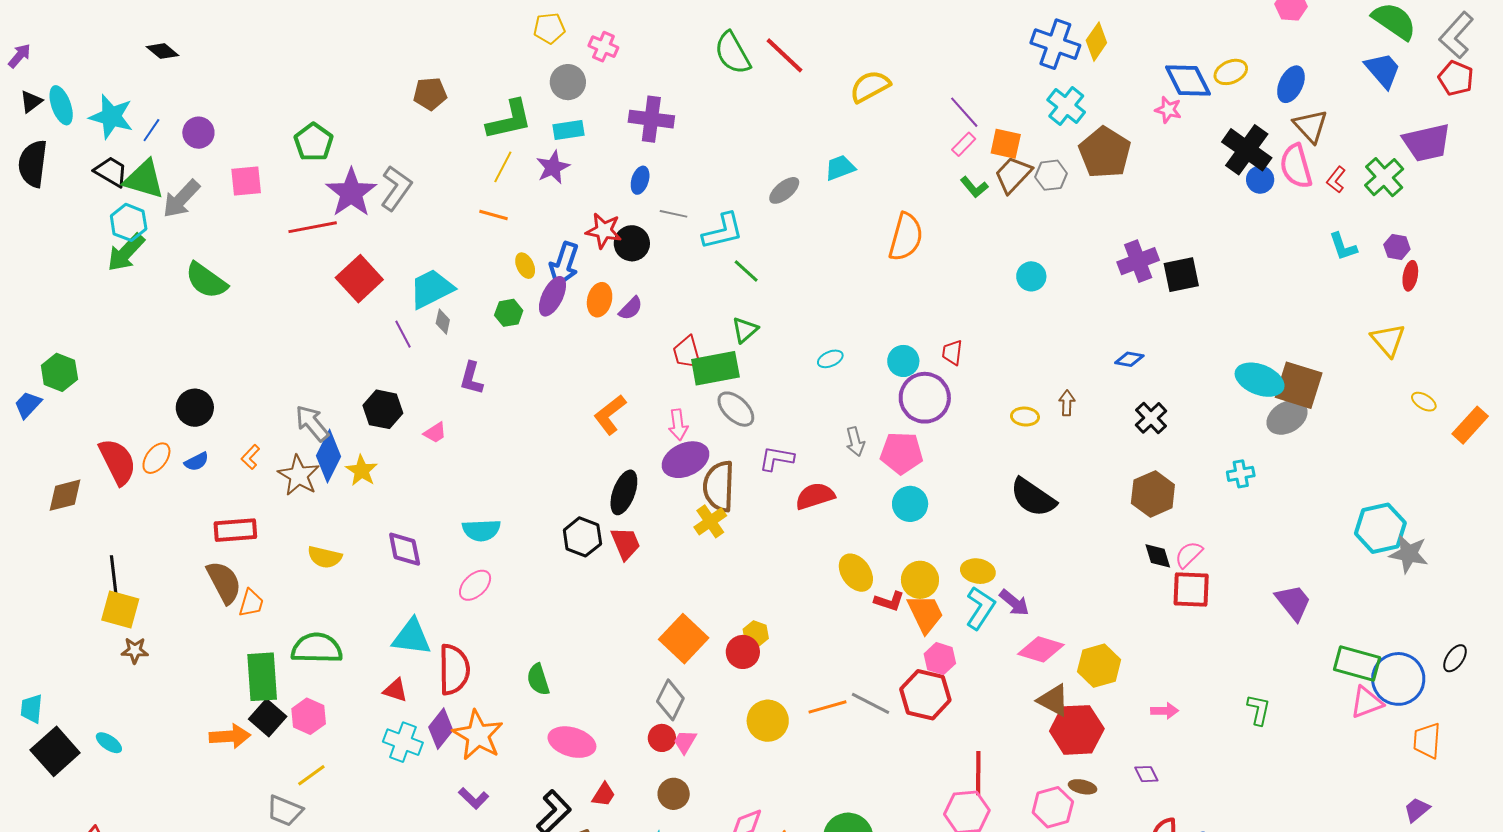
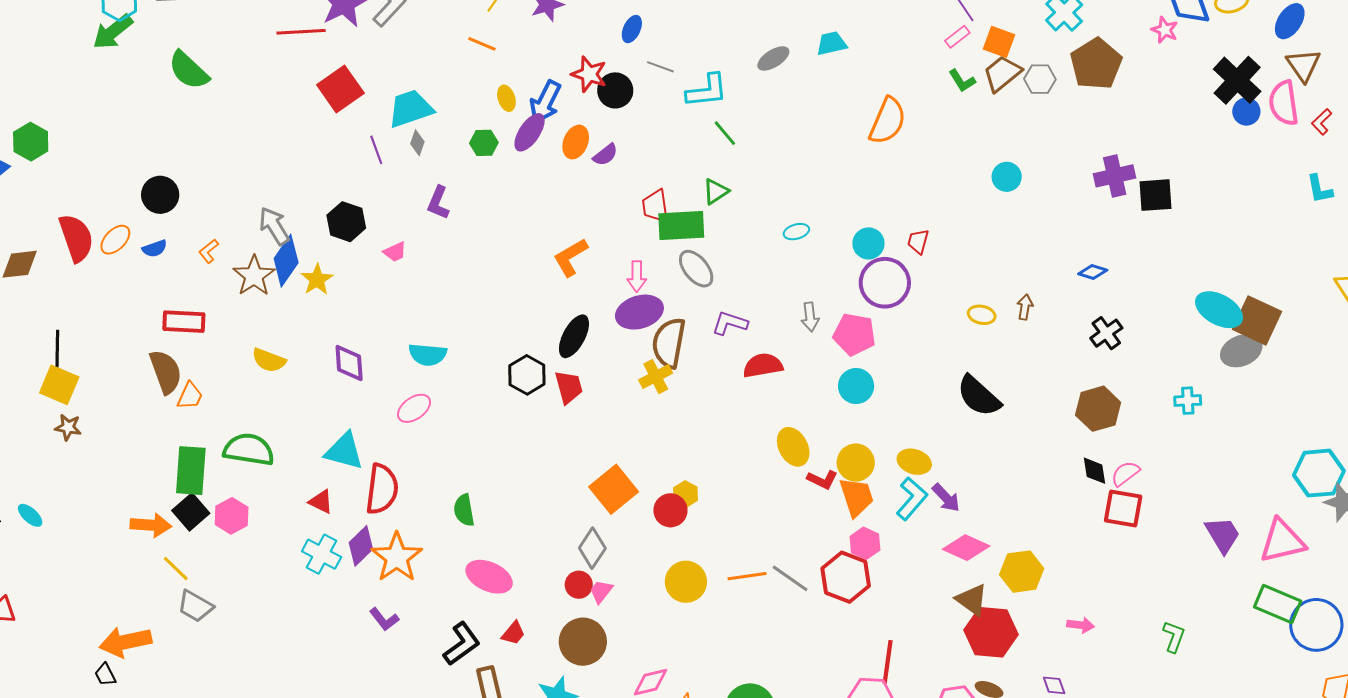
pink triangle: (1367, 702) -> (1282, 541), moved, size x1.4
yellow line: (311, 775) -> (176, 568), moved, turned 72
brown circle: (674, 794) -> (583, 642), size x1.5

